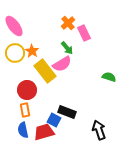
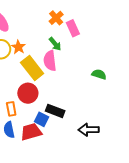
pink semicircle: (62, 64) -> (50, 61), turned 114
red circle: (27, 90) -> (28, 93), moved
black arrow: (99, 130) -> (89, 130), turned -72

